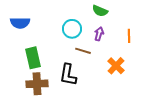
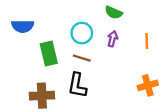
brown line: (83, 51) -> (82, 58), moved
green rectangle: (33, 58) -> (49, 54), moved
orange cross: (116, 66) -> (148, 85), moved, turned 30

